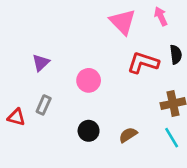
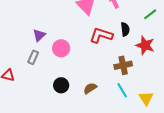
purple triangle: (41, 63) -> (39, 35), moved
gray rectangle: (44, 105) -> (33, 57), moved

